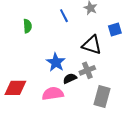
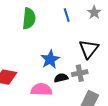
green semicircle: (27, 26) -> (29, 19), size x1.5
black triangle: (92, 45) -> (89, 49), turned 40

